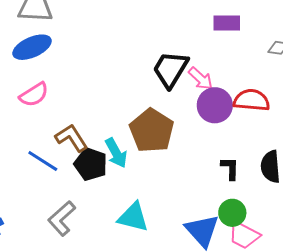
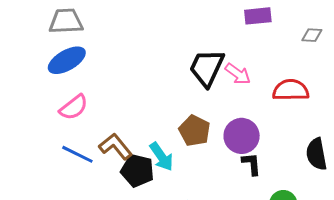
purple circle: (215, 105) -> (242, 136), moved
brown pentagon: (152, 131) -> (195, 131), size x0.7
blue line: (43, 161) -> (77, 154), moved
black L-shape: (230, 168) -> (251, 164), moved

